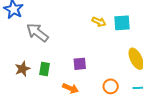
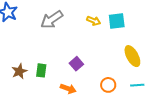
gray arrow: (37, 33) -> (52, 20), moved, turned -70
purple square: (80, 64) -> (76, 64), turned -32

